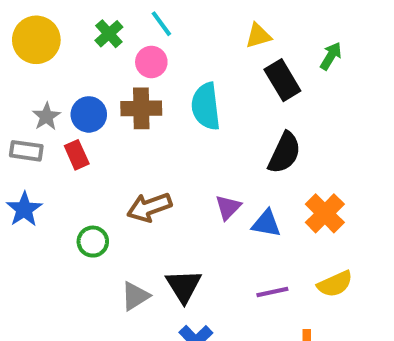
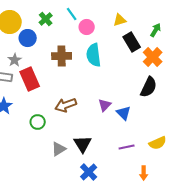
pink circle: (151, 62) -> (87, 27), moved
blue circle: (89, 114) -> (28, 38), moved
black semicircle: (284, 153) -> (149, 87), moved
red rectangle: (77, 155) -> (30, 79), size x1.6
orange cross: (325, 213) -> (153, 57), moved
blue triangle: (266, 223) -> (124, 113), turned 35

